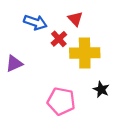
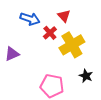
yellow cross: (85, 53) -> (72, 45), turned -30

